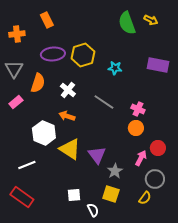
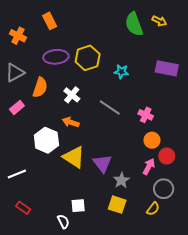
orange cross: (17, 34) -> (18, 36), turned 35
gray triangle: (14, 69) -> (15, 73), turned 30
orange circle: (136, 128) -> (152, 140), moved
white line: (27, 165) -> (17, 174), moved
red rectangle: (22, 197) -> (23, 208), size x0.6
white semicircle: (93, 210) -> (63, 221), moved

